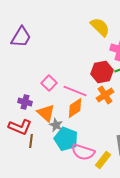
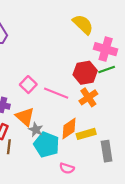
orange diamond: (75, 108) -> (69, 129), moved
pink semicircle: (83, 152) -> (67, 168), moved, size x0.6
yellow rectangle: (103, 160) -> (86, 134), moved, turned 36

